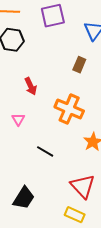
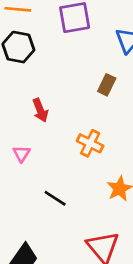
orange cross: (69, 109) -> (90, 143), size x0.7

